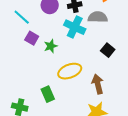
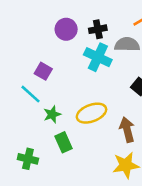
cyan line: (22, 17) -> (30, 94), moved
green star: (51, 46) -> (52, 114), moved

